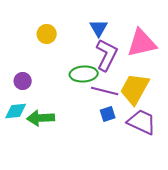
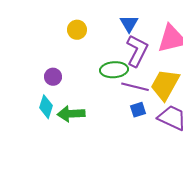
cyan diamond: (16, 111) -> (46, 107), turned -65

